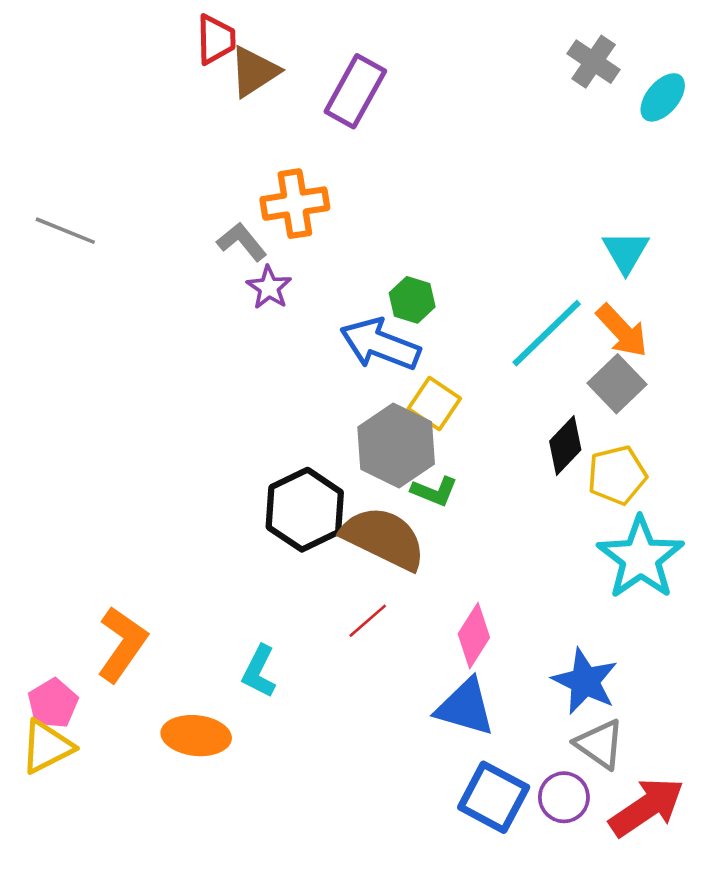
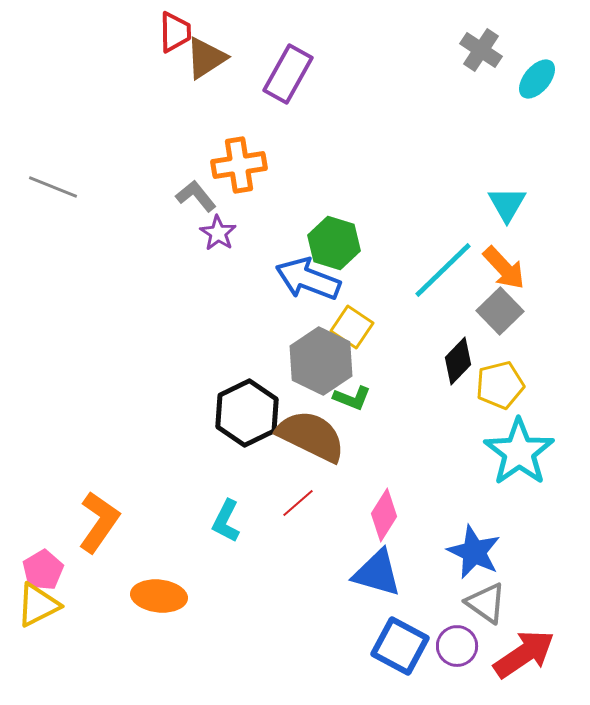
green hexagon: (412, 300) -> (334, 243), size x1.4
cyan L-shape: (259, 671) -> (226, 521), moved

